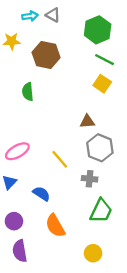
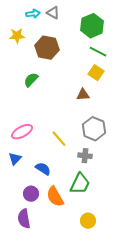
green semicircle: (28, 92) -> (31, 80), turned 49
brown triangle: (87, 121) -> (83, 95), moved
green trapezoid: (101, 211) -> (80, 184), moved
purple circle: (14, 221) -> (31, 194), moved

